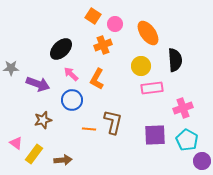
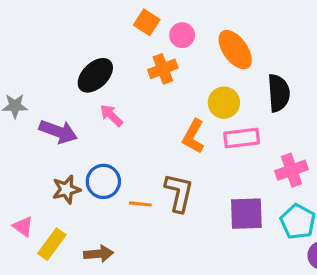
orange L-shape: (97, 79) -> (193, 136), moved
blue circle: (72, 100) -> (103, 181), moved

